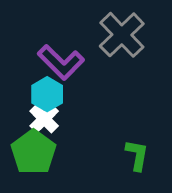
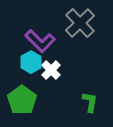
white cross: (44, 119) -> (51, 70), moved

